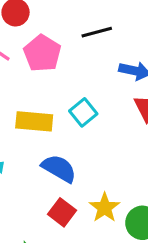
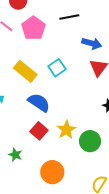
yellow rectangle: (34, 121) -> (25, 71), turned 30

